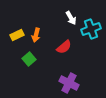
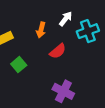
white arrow: (71, 18) -> (66, 19), turned -112
orange arrow: (36, 35) -> (41, 30), moved

